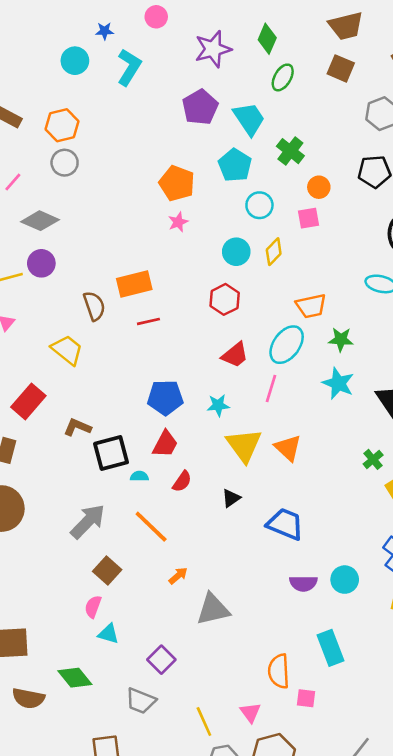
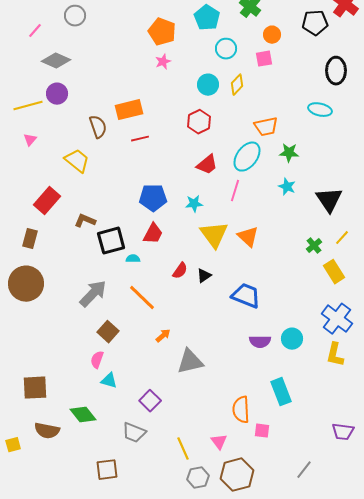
cyan star: (338, 383) -> (287, 187), size x0.7
red semicircle: (182, 481) -> (180, 271), moved

